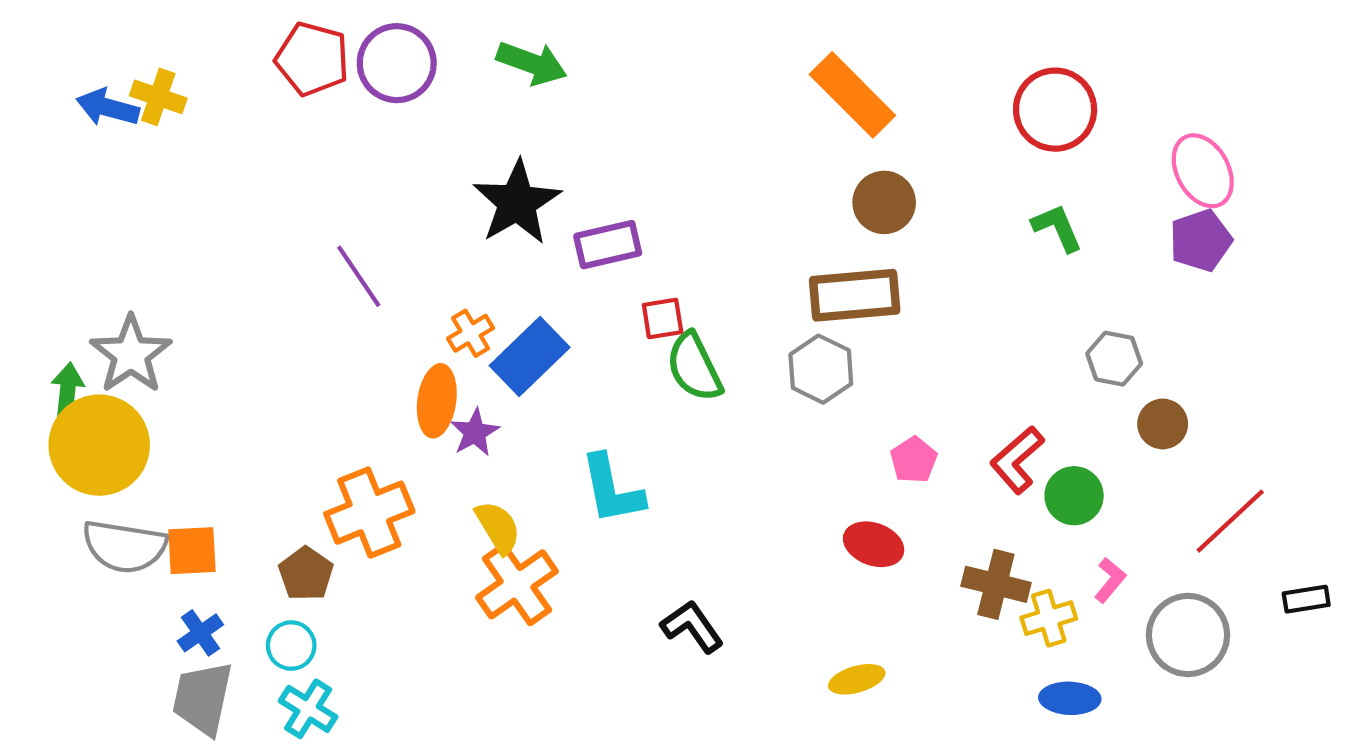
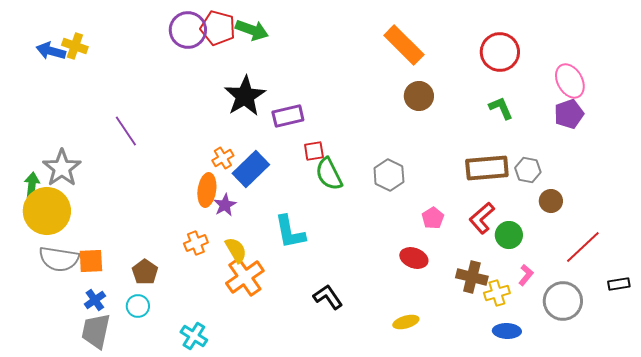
red pentagon: (312, 59) -> (218, 28), moved
purple line: (359, 276) -> (126, 131), moved
brown rectangle: (855, 295) -> (487, 168), moved
orange cross: (369, 513) -> (196, 243), moved, size x0.6
cyan cross: (308, 709) -> (194, 336), moved

